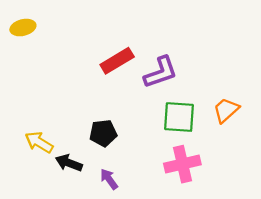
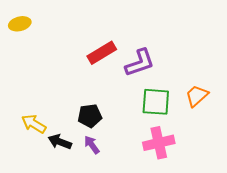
purple arrow: (109, 179) -> (92, 145), moved

